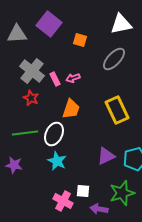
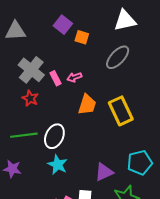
purple square: (49, 24) -> (63, 25), moved, size x0.7
orange trapezoid: (71, 109) -> (87, 105), moved
purple triangle: (106, 156) -> (104, 172), moved

